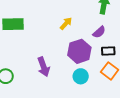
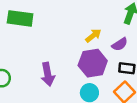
yellow arrow: (66, 23) -> (93, 36), moved

